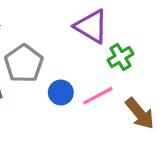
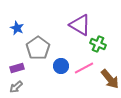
green cross: (120, 57) -> (98, 44), turned -35

